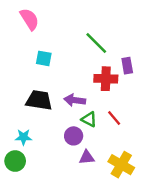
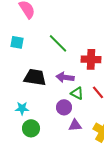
green line: (96, 43) -> (58, 43), moved
cyan square: (44, 58) -> (17, 42), moved
green circle: (15, 161) -> (31, 128), moved

